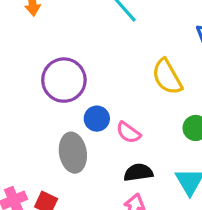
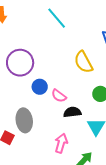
gray ellipse: (73, 153) -> (24, 120), moved
black semicircle: (138, 172) -> (72, 112), moved

